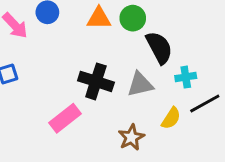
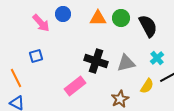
black semicircle: (159, 48) -> (148, 26), moved
cyan cross: (186, 77) -> (157, 58), turned -32

